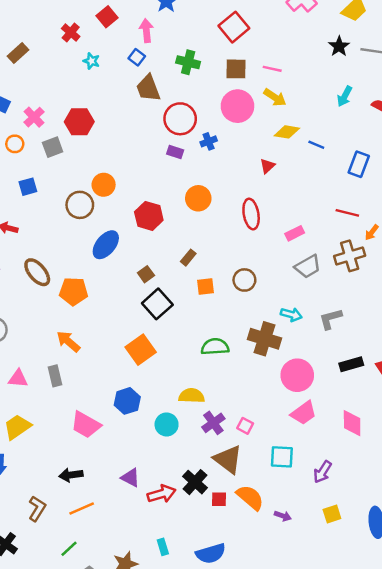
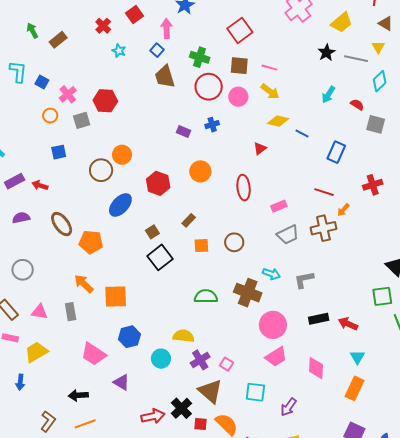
pink circle: (237, 106) -> (238, 97), size x0.7
red circle: (180, 119) -> (209, 87), moved
orange square: (141, 350) -> (116, 297), moved, turned 30
purple triangle: (130, 478) -> (121, 382), moved

